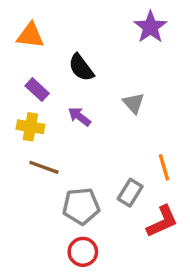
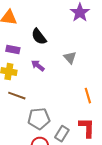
purple rectangle: (37, 90) -> (13, 50), turned -32
gray rectangle: (130, 193) -> (62, 134), moved
red L-shape: (162, 221) -> (87, 128), turned -65

